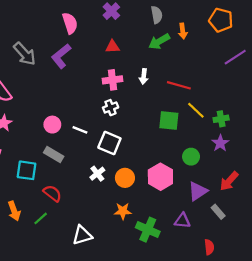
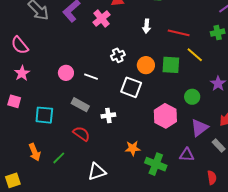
pink cross: (113, 80) -> (101, 19), moved, turned -30
green cross: (221, 119) -> (218, 33), moved
white square: (109, 143) -> (131, 87), moved
gray rectangle: (54, 155) -> (80, 105), moved
white cross: (97, 174) -> (108, 115), turned 32
orange circle: (125, 178) -> (146, 65), moved
red semicircle: (52, 193) -> (81, 134), moved

